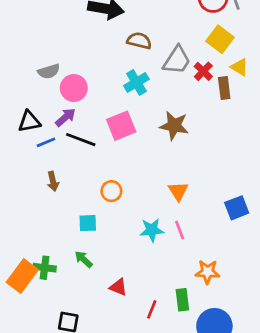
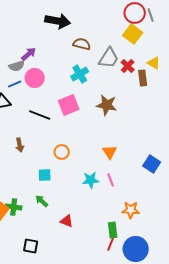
yellow square: (220, 39) -> (133, 34), moved
purple arrow: (65, 117) -> (29, 54), moved
blue line: (46, 142) -> (15, 84), moved
blue square: (237, 208) -> (152, 164), turned -36
red line: (152, 309) -> (111, 244), moved

